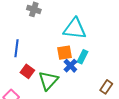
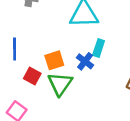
orange square: (65, 53) -> (54, 60), moved

